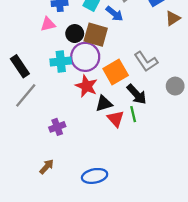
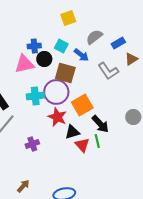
pink triangle: (48, 24) -> (24, 64), size x1.5
black circle: (75, 34) -> (44, 59), moved
gray L-shape: (146, 62) -> (108, 71), moved
purple cross: (57, 127) -> (32, 144), moved

